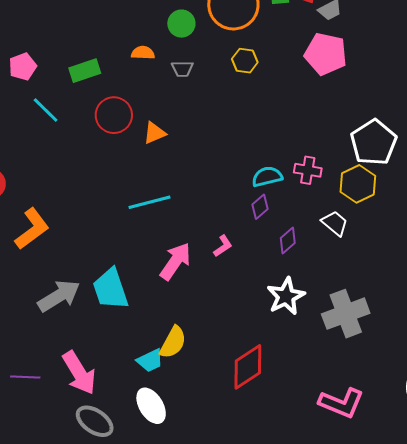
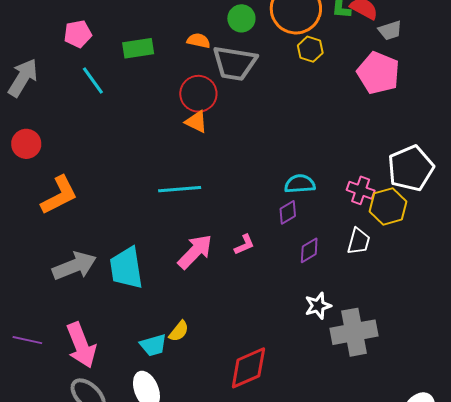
yellow hexagon: (245, 61) -> (310, 49), moved
gray trapezoid: (182, 69) -> (235, 63), size x2.0
red circle: (114, 115) -> (198, 94), moved
orange triangle: (155, 133) -> (196, 122), turned 40
pink cross: (308, 170) -> (361, 190), moved
white trapezoid: (335, 223) -> (359, 241), turned 56
white star: (286, 296) -> (318, 306), moved, size x0.7
yellow semicircle: (173, 342) -> (179, 331), size x0.7

